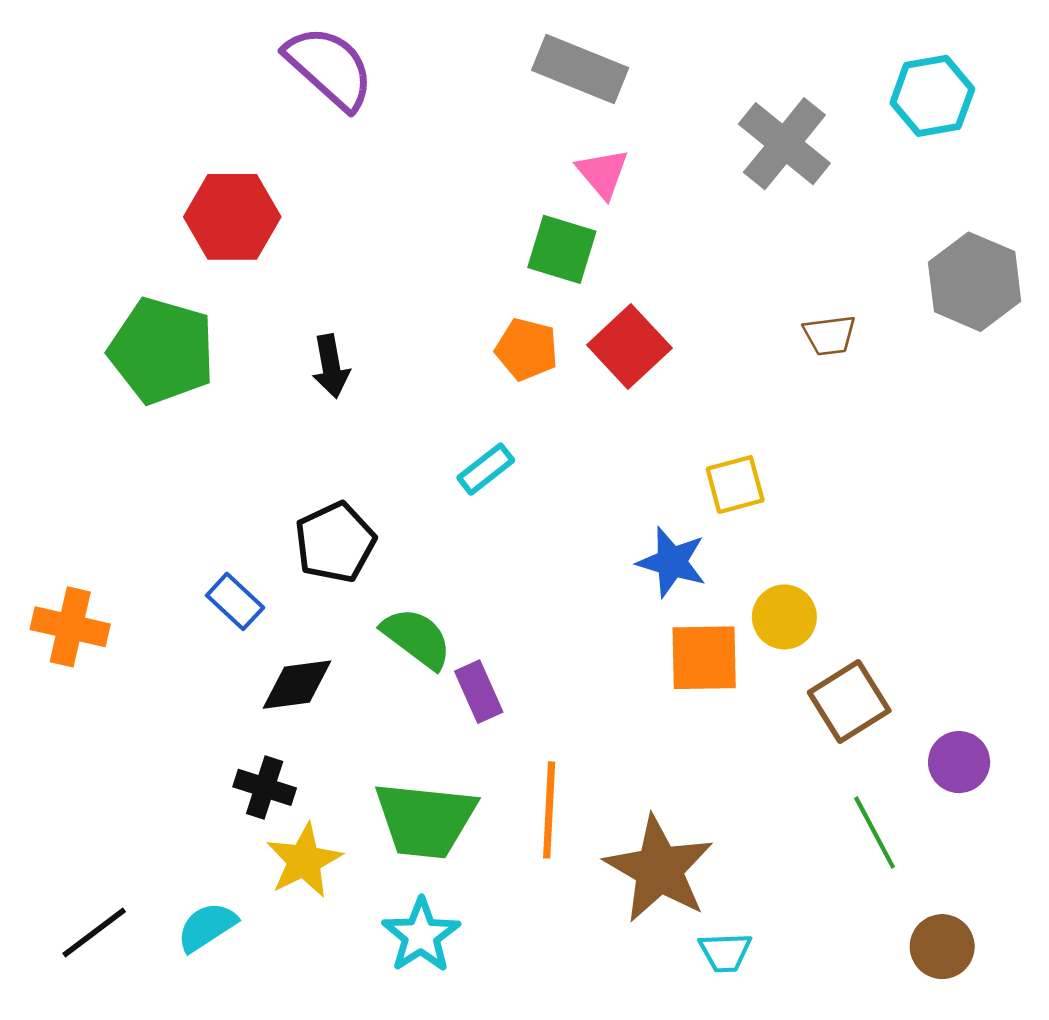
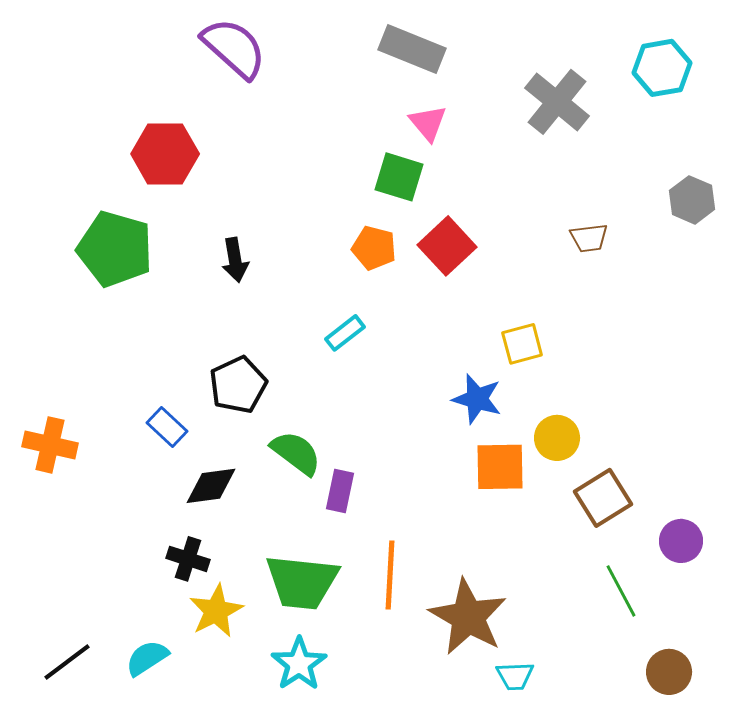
gray hexagon: (975, 282) -> (692, 200), size x0.7
purple rectangle: (479, 692) -> (340, 491), turned 36

